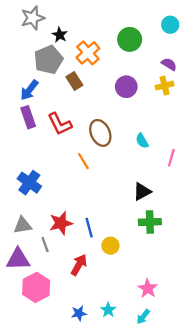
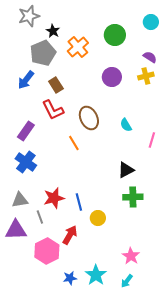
brown rectangle: (74, 81) -> (56, 85), moved
purple rectangle: (28, 117) -> (26, 131), moved, turned 54
pink hexagon: (36, 287) -> (47, 251), moved
cyan star: (108, 310) -> (96, 275), size x1.5

